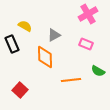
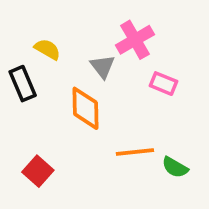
pink cross: (88, 14) -> (135, 40), moved
gray triangle: (54, 35) -> (103, 66), turned -40
green semicircle: (98, 71) -> (175, 167), moved

